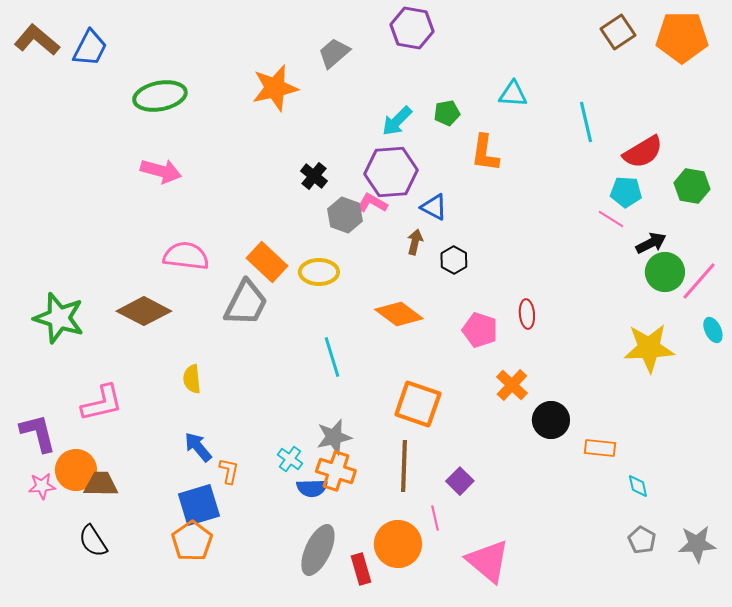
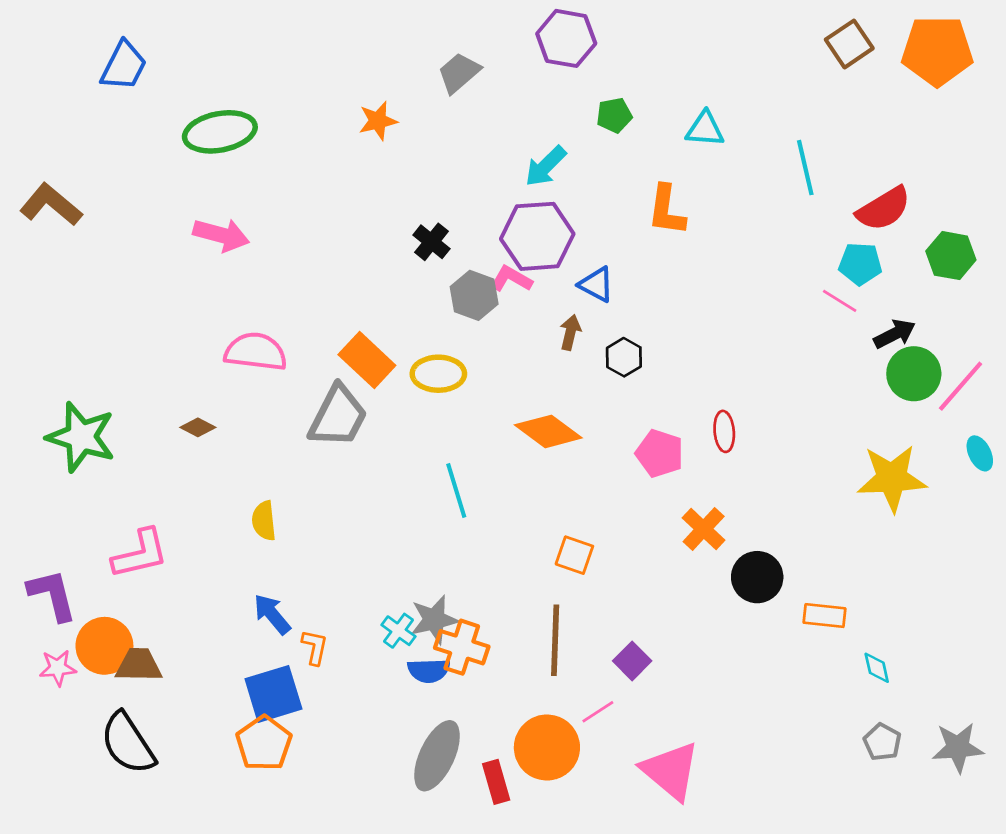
brown L-shape: (37, 40) -> (51, 205), moved
orange star: (275, 88) -> (378, 121), size x0.6
green pentagon: (447, 113) -> (614, 115), moved
brown diamond: (144, 311) -> (198, 427), size x0.5
orange square: (418, 404) -> (574, 555), size x0.6
gray star: (334, 437) -> (434, 620), moved
pink line: (435, 518) -> (598, 712), turned 70
black semicircle: (93, 541) -> (128, 743), size x1.4

